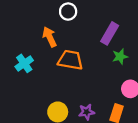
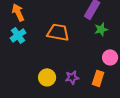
orange arrow: (50, 37) -> (18, 12), moved

